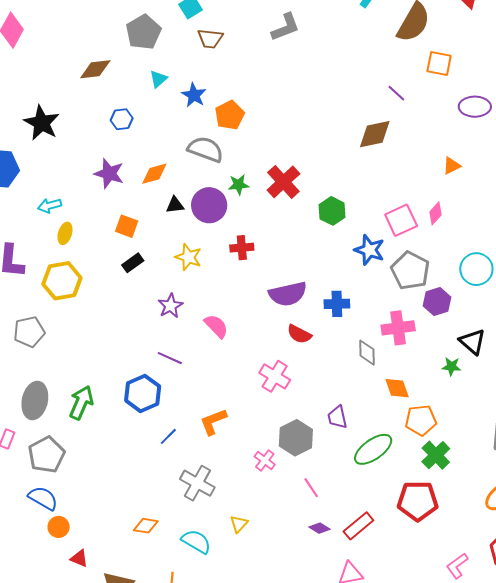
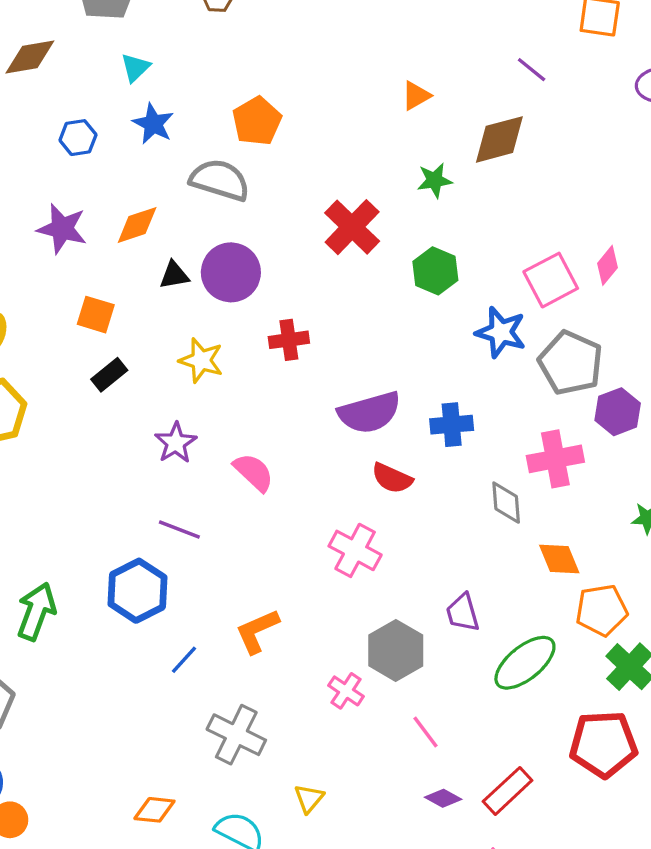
blue star: (194, 95) -> (153, 124), moved
orange triangle: (452, 166) -> (416, 96), moved
green star: (239, 185) -> (435, 180), moved

